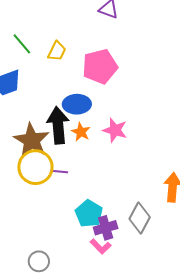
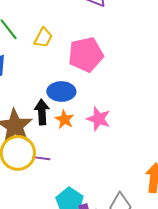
black arrow: (58, 125) -> (42, 112), size x0.7

